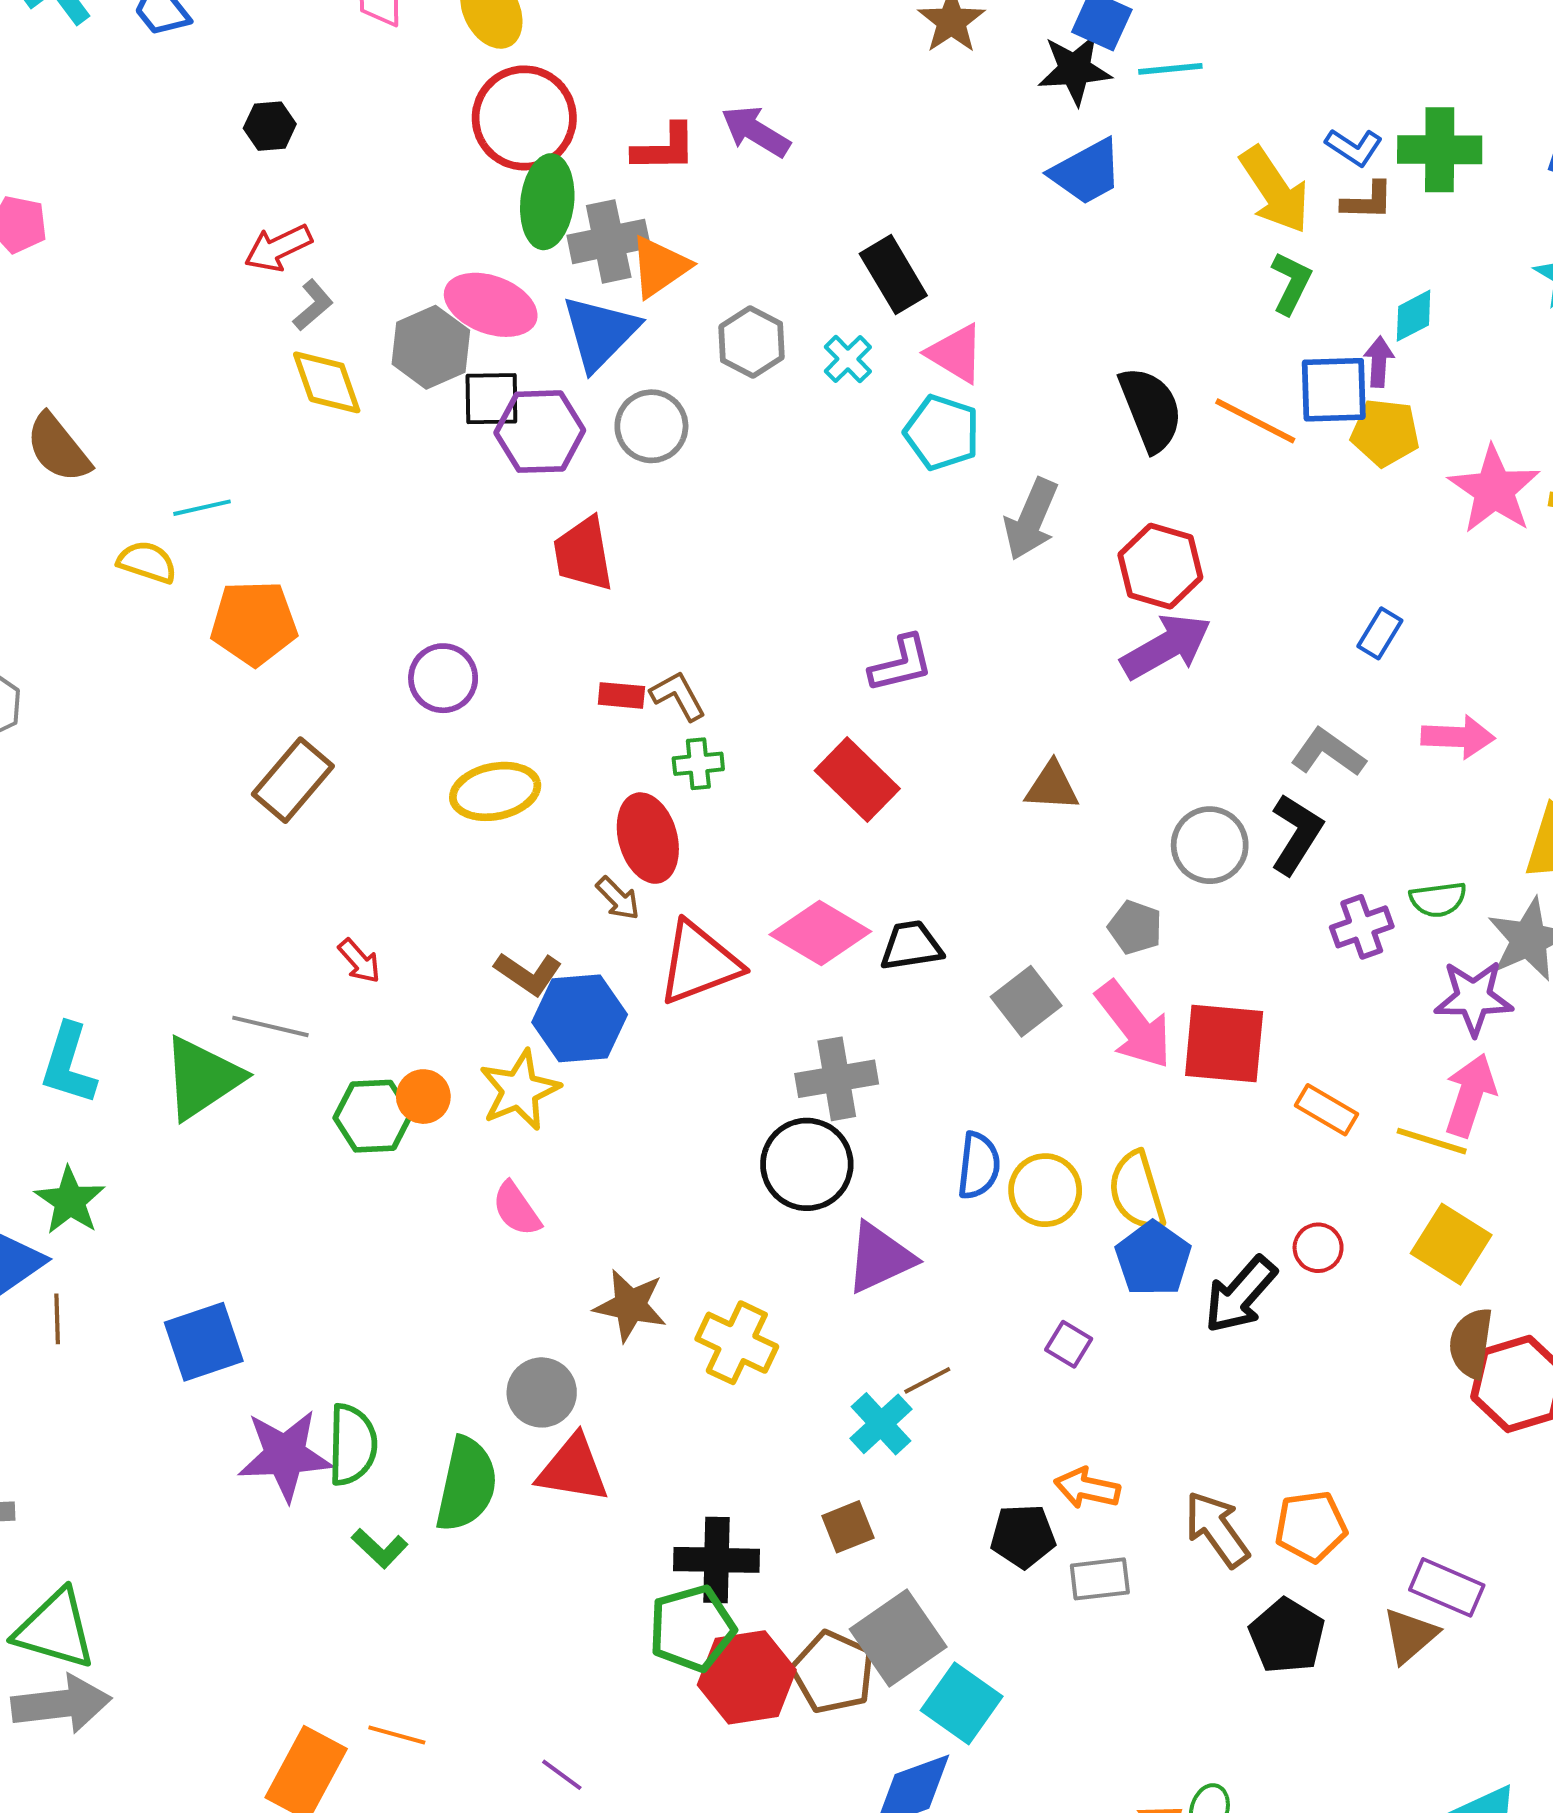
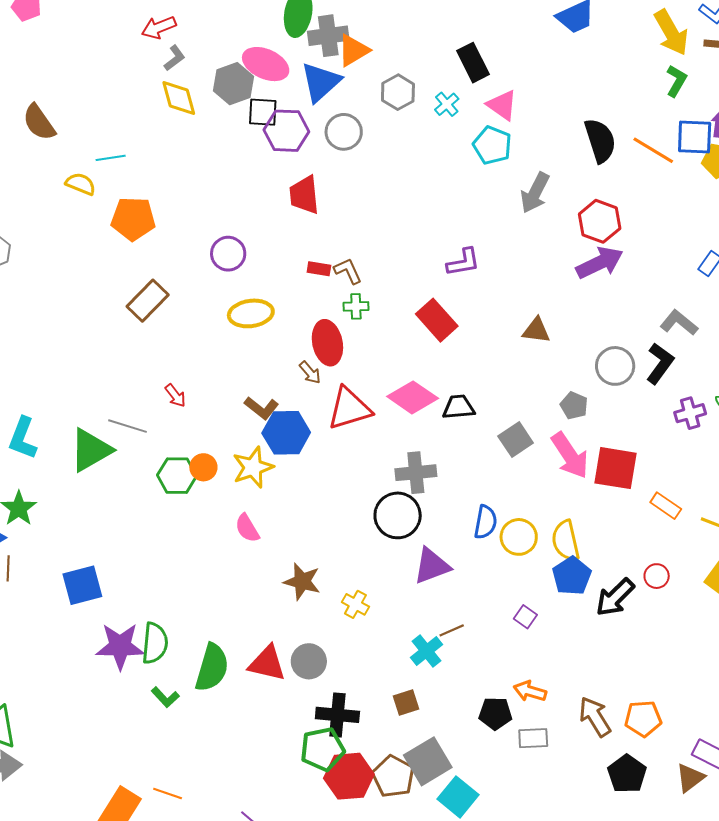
yellow cross: (737, 1343) -> (355, 604), size x0.7
gray circle: (542, 1392) -> (309, 661), moved

